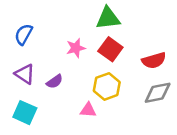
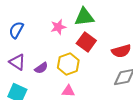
pink star: (76, 48) -> (58, 27), moved
yellow hexagon: (107, 86) -> (68, 64), moved

